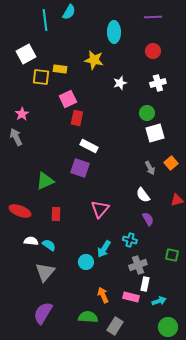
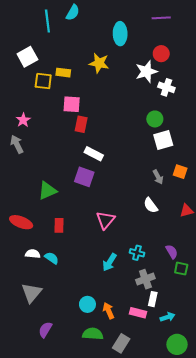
white star: (120, 83) -> (146, 72), moved, size x1.5
white cross: (158, 83) -> (166, 87), turned 35
pink square: (68, 99) -> (72, 104), turned 30
orange square: (171, 163) -> (180, 172), turned -32
purple semicircle: (148, 219) -> (172, 252), moved
cyan circle: (86, 262) -> (87, 304), moved
gray triangle: (45, 272) -> (32, 293), moved
purple semicircle: (43, 313) -> (45, 330), size x0.7

